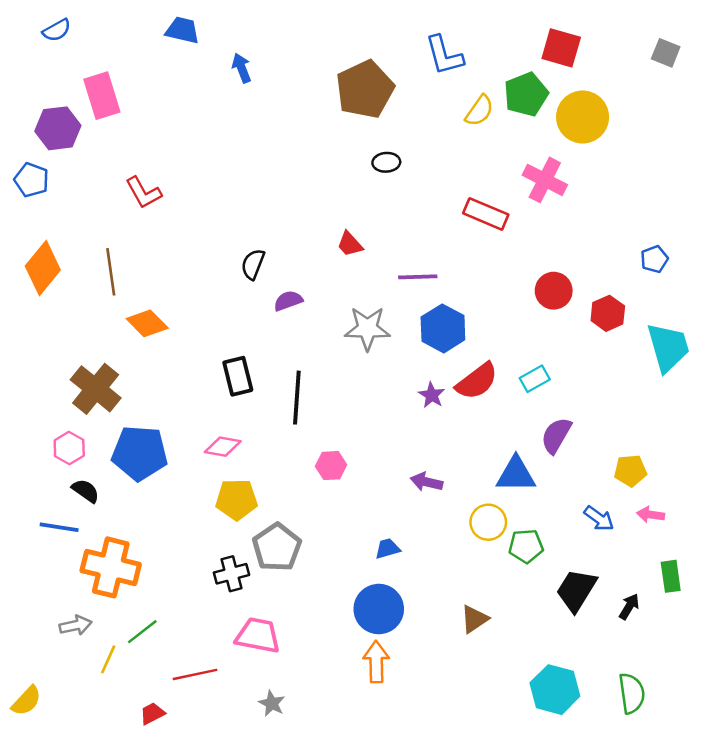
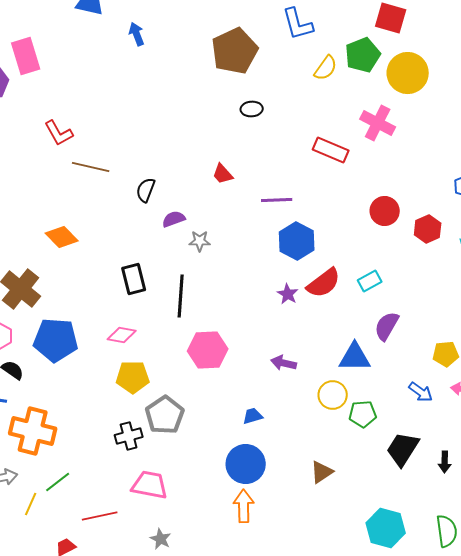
brown line: (111, 272) -> (91, 167), moved, turned -69
gray star: (367, 328) -> (200, 241), moved, size x0.6
pink hexagon: (331, 466) -> (208, 350), size x1.6
black arrow: (629, 606) -> (445, 462), turned 150

